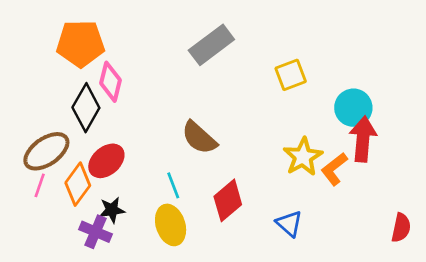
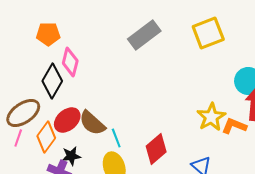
orange pentagon: (80, 44) -> (48, 34), size x0.7
yellow square: (291, 75) -> (208, 33), moved, size x1.4
brown semicircle: (199, 138) -> (92, 123), moved
orange L-shape: (334, 169) -> (234, 126), turned 60

